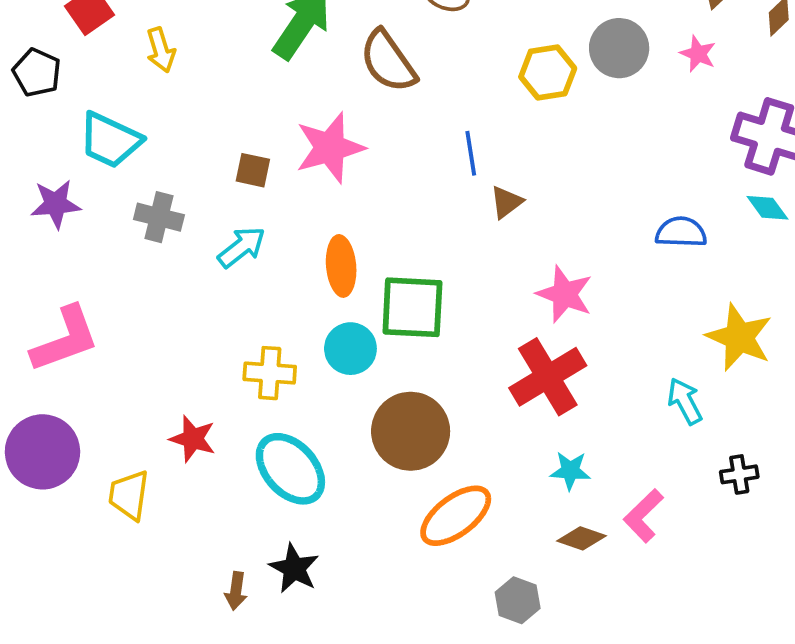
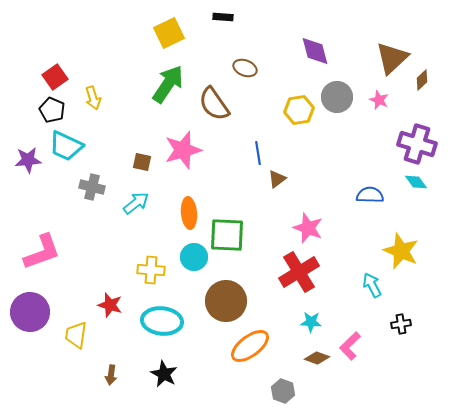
black pentagon: (37, 73) -> (52, 110), moved
purple star: (56, 204) -> (28, 160), moved
cyan ellipse: (290, 469) -> (162, 321), turned -42
brown arrow: (236, 591) -> (111, 375), moved

